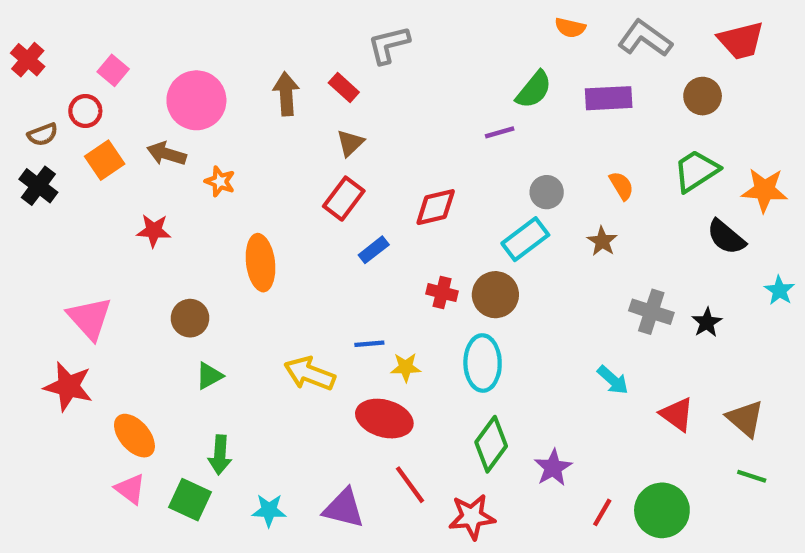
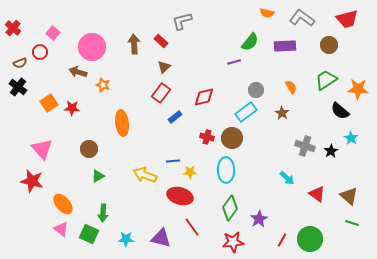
orange square: (105, 160) -> (49, 103), moved
cyan star: (779, 290) -> (351, 138), moved
red star: (472, 517) -> (233, 242), moved

